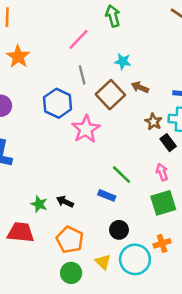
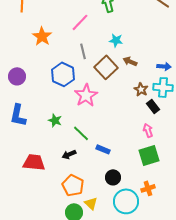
orange star: (18, 57) -> (42, 36), moved
green line: (121, 175) -> (81, 133), moved
black arrow: (65, 202) -> (69, 154), turned -48
green star: (39, 204) -> (55, 120), moved
red trapezoid: (21, 232) -> (34, 162), moved
yellow triangle: (103, 262) -> (91, 203), moved

